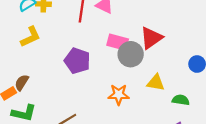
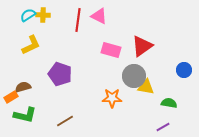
gray circle: (131, 54) -> (134, 76), moved
purple pentagon: (77, 61) -> (60, 74), moved
brown semicircle: (22, 83) -> (23, 87), turned 42

